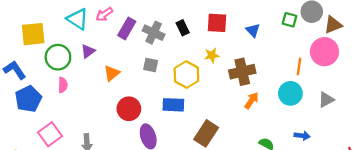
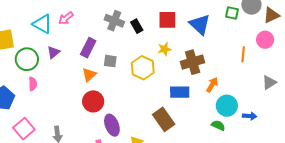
purple rectangle: (127, 28) -> (88, 48), moved
blue triangle: (253, 30) -> (200, 24), size x1.6
gray cross: (154, 33) -> (114, 21), moved
pink circle: (324, 52) -> (265, 40), size x0.7
orange triangle: (112, 73) -> (89, 75), moved
cyan circle: (290, 93) -> (227, 106), moved
orange arrow: (251, 101) -> (212, 85), moved
blue rectangle: (173, 105) -> (180, 92), moved
brown rectangle: (206, 133) -> (164, 119), turned -65

